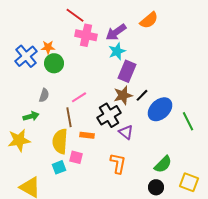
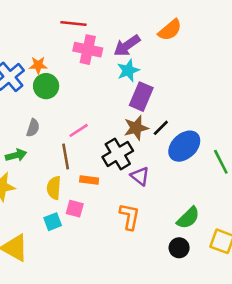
red line: (75, 15) -> (73, 23), turned -30
yellow semicircle: (60, 141) -> (54, 188), size x0.7

